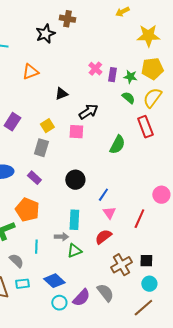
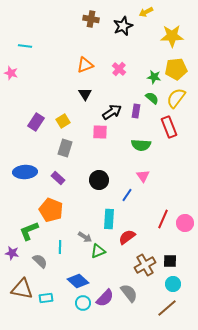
black star: (45, 34) -> (123, 26), moved
orange triangle: (30, 72) -> (85, 65), moved
purple rectangle: (112, 75) -> (136, 111), moved
black triangle: (61, 94) -> (85, 94), turned -40
yellow square: (47, 126) -> (63, 121), moved
green semicircle: (117, 145) -> (141, 145), turned 66
pink circle: (161, 195) -> (185, 223), moved
pink triangle: (109, 213) -> (143, 176), moved
cyan rectangle: (74, 220) -> (109, 219), moved
gray arrow: (61, 237) -> (85, 237), turned 32
cyan rectangle: (22, 284) -> (46, 298), moved

